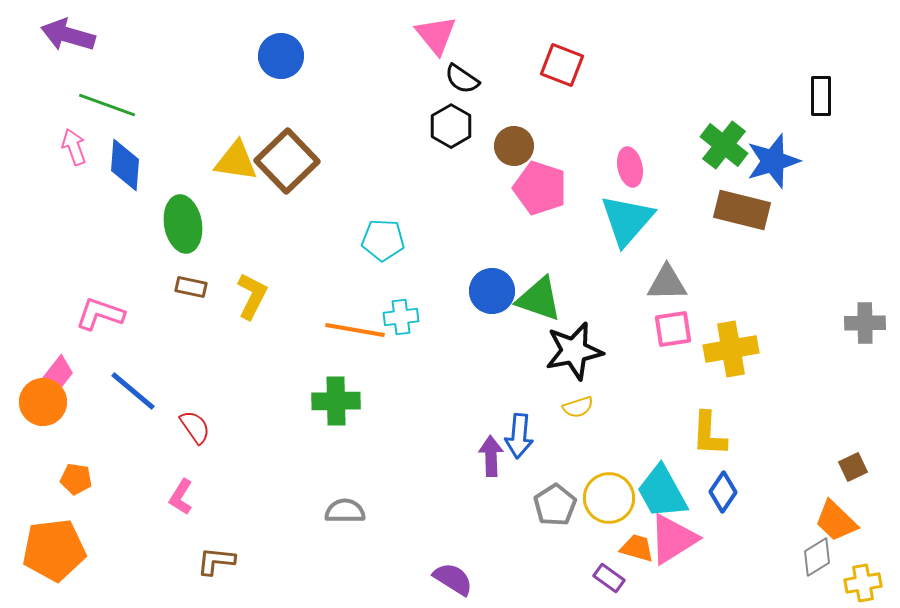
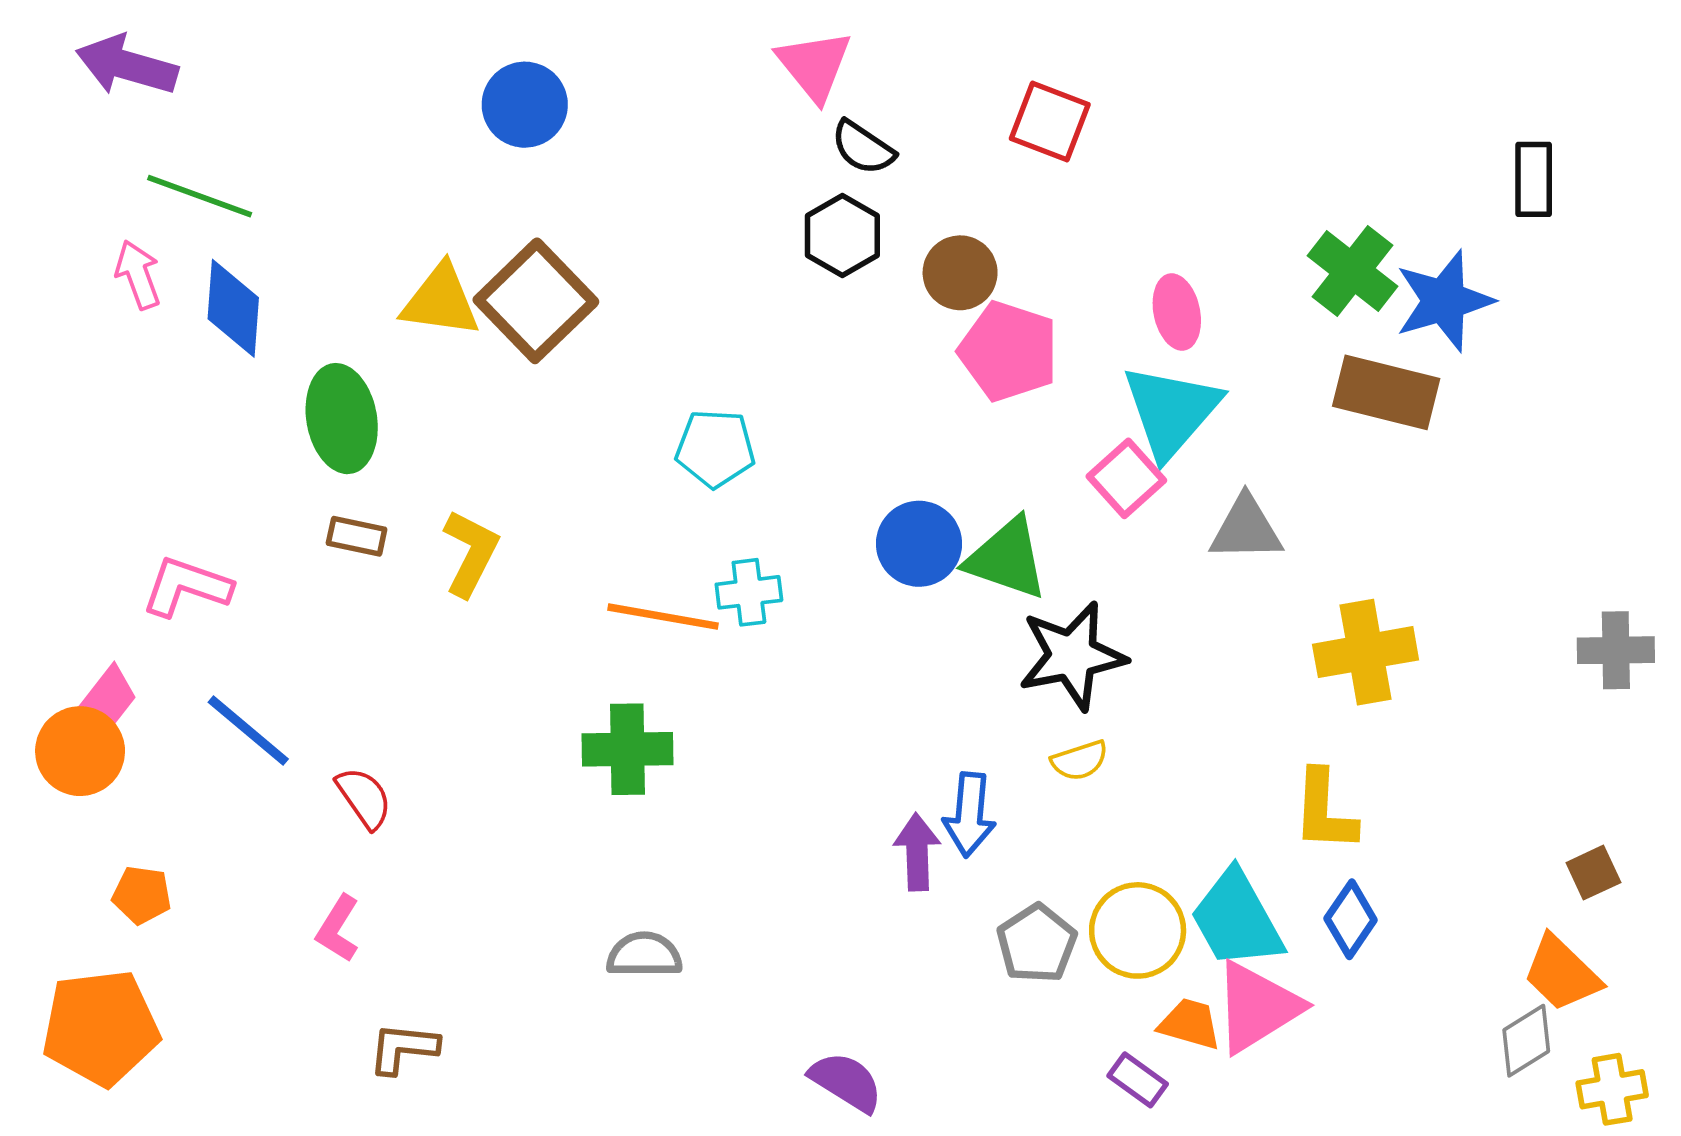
gray cross: (865, 323) -> (1616, 650), moved
pink square: (673, 329) -> (1126, 478), moved, turned -33

